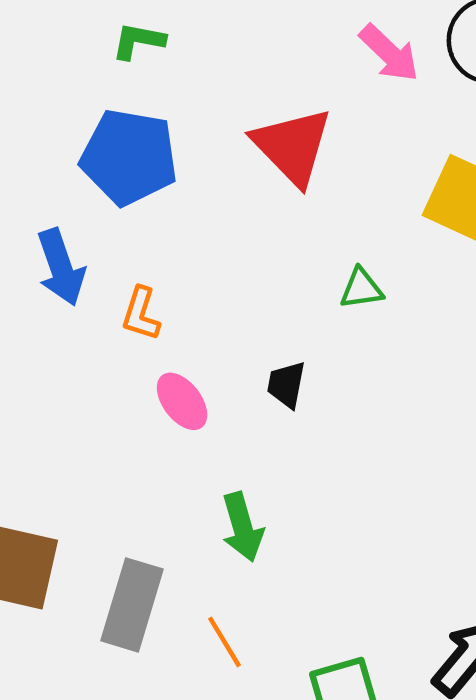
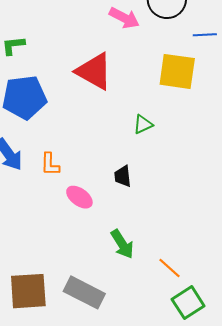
gray rectangle: (132, 605) -> (84, 292), turned -63
orange line: (224, 642) -> (169, 268), moved

